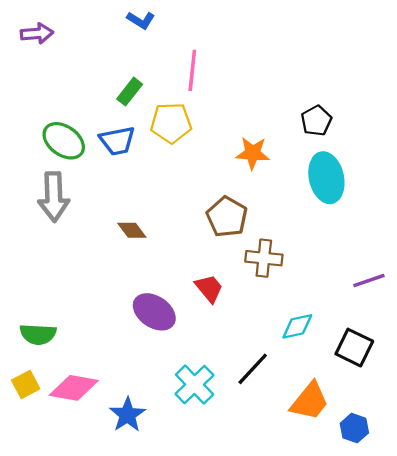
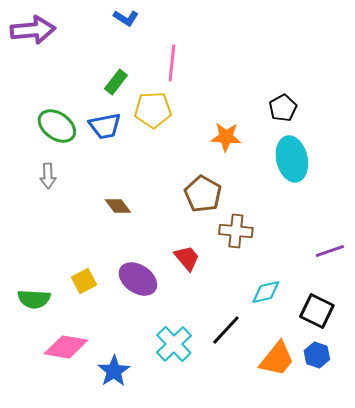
purple arrow: (37, 33) -> (33, 30), size x1.5
gray arrow: (54, 197) -> (48, 176), size x0.6
yellow square: (26, 385) -> (84, 281), moved
blue hexagon: (354, 428) -> (317, 355), moved

